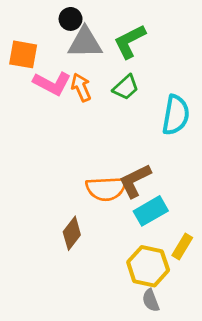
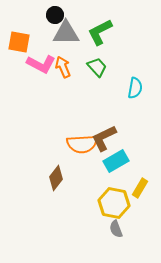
green trapezoid: (126, 87) -> (97, 67), turned -90
cyan semicircle: (176, 115) -> (135, 88), size x0.7

